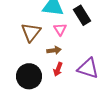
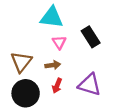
black rectangle: (82, 15) -> (91, 37), moved
brown triangle: (31, 32) -> (21, 62), moved

